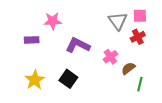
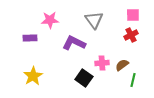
gray triangle: (118, 21) -> (94, 20), moved
pink cross: (110, 57) -> (102, 63), moved, turned 32
black square: (68, 79) -> (84, 78), moved

